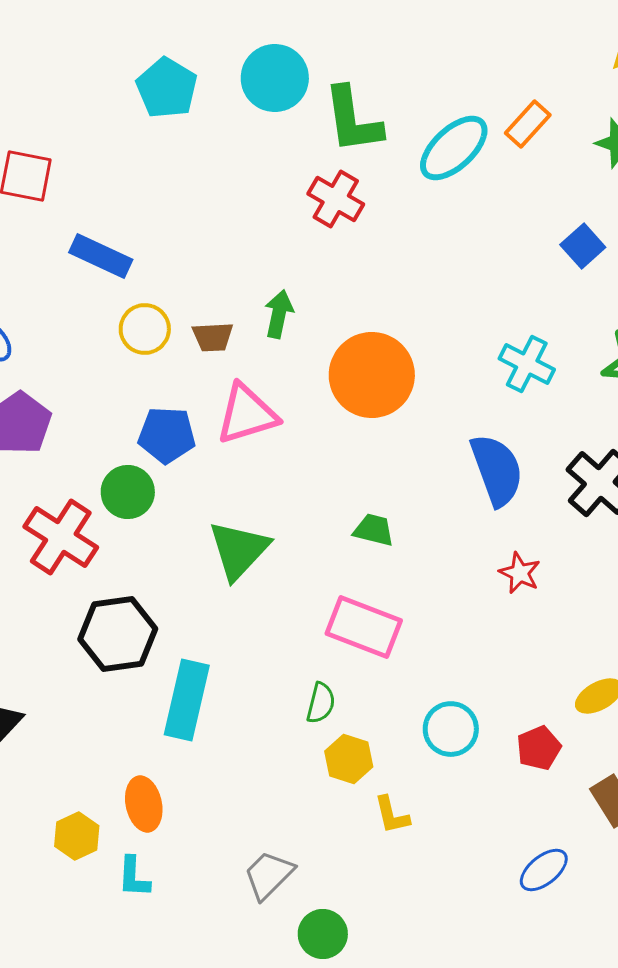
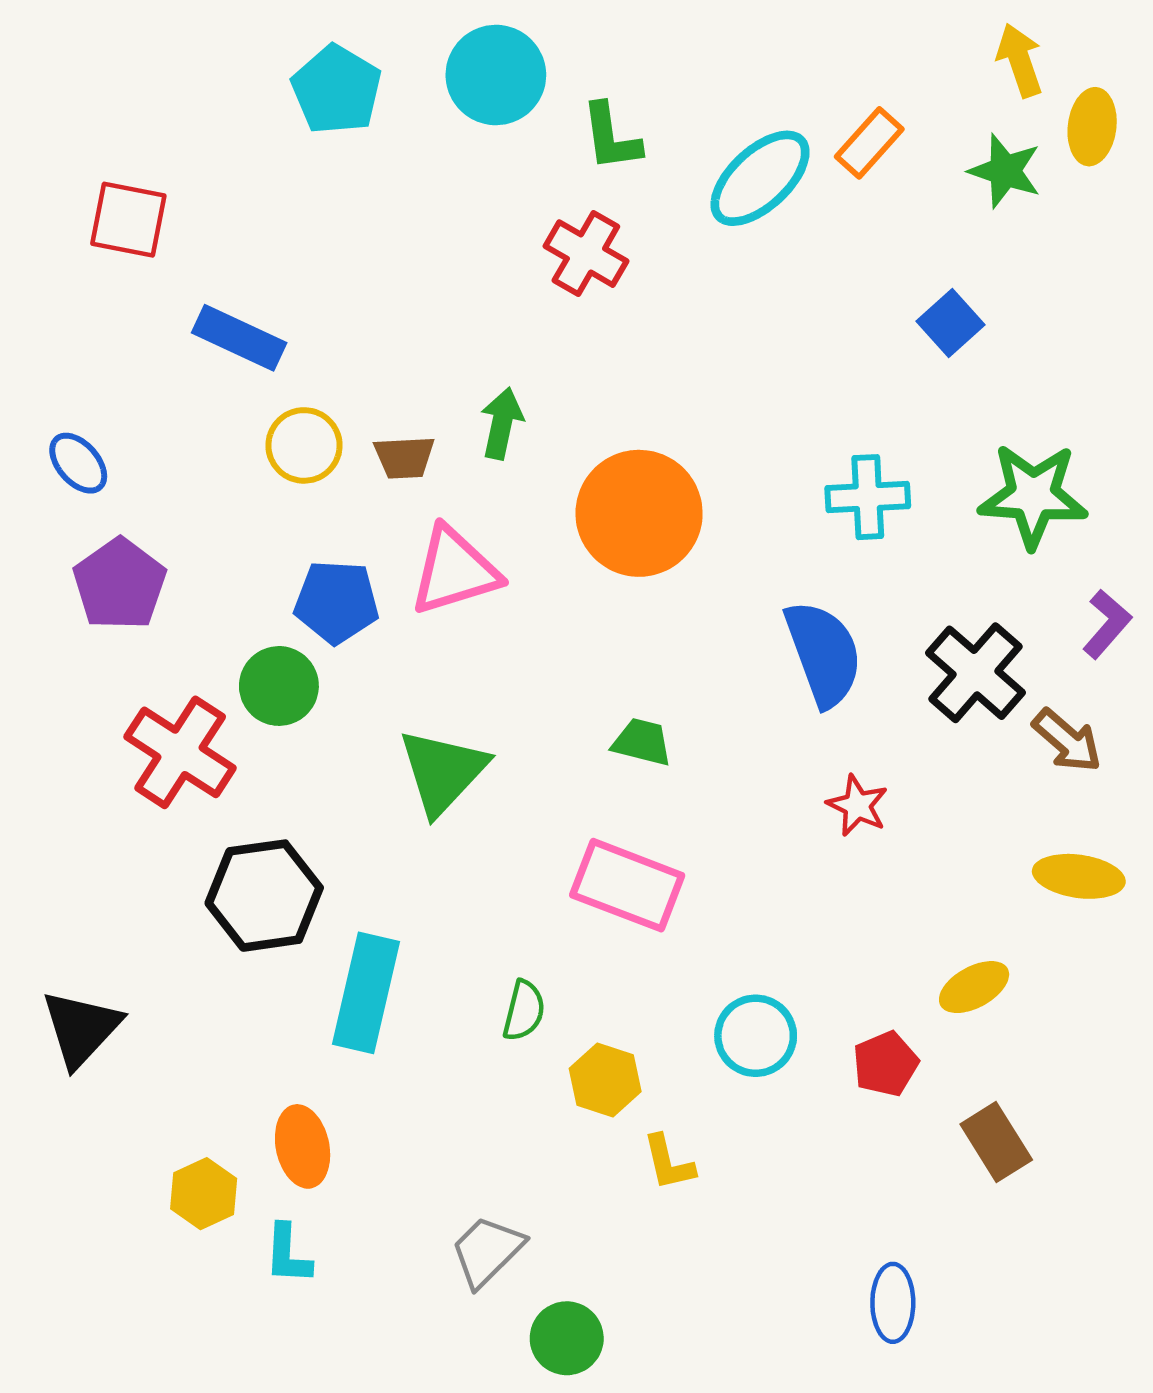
green L-shape: (353, 120) -> (611, 137), size x0.7
cyan cross: (527, 364) -> (868, 497), turned -30
green semicircle: (321, 703) -> (524, 1011), moved
blue ellipse: (544, 870) -> (893, 1303), moved, turned -51

